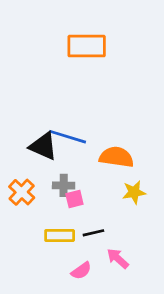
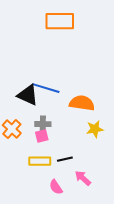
pink square: (74, 199) -> (42, 136), moved
pink semicircle: (81, 271) -> (56, 187), turned 91

